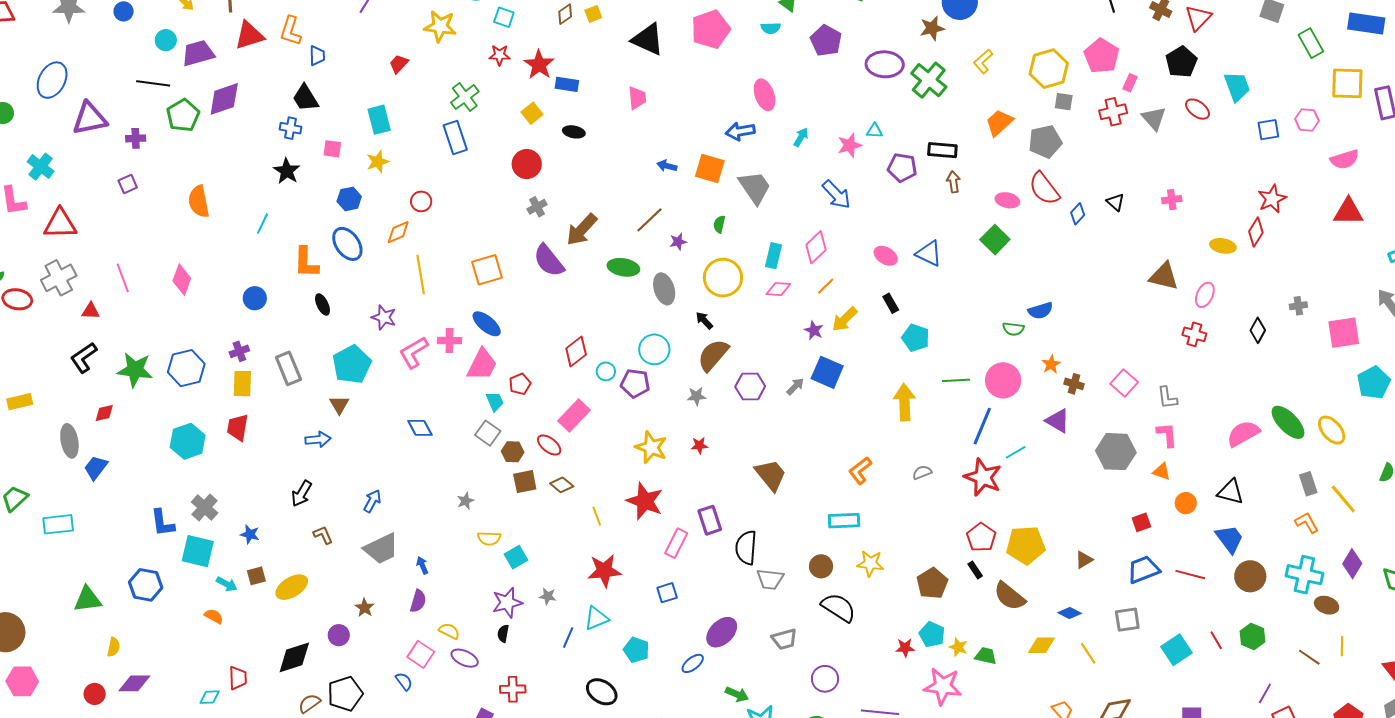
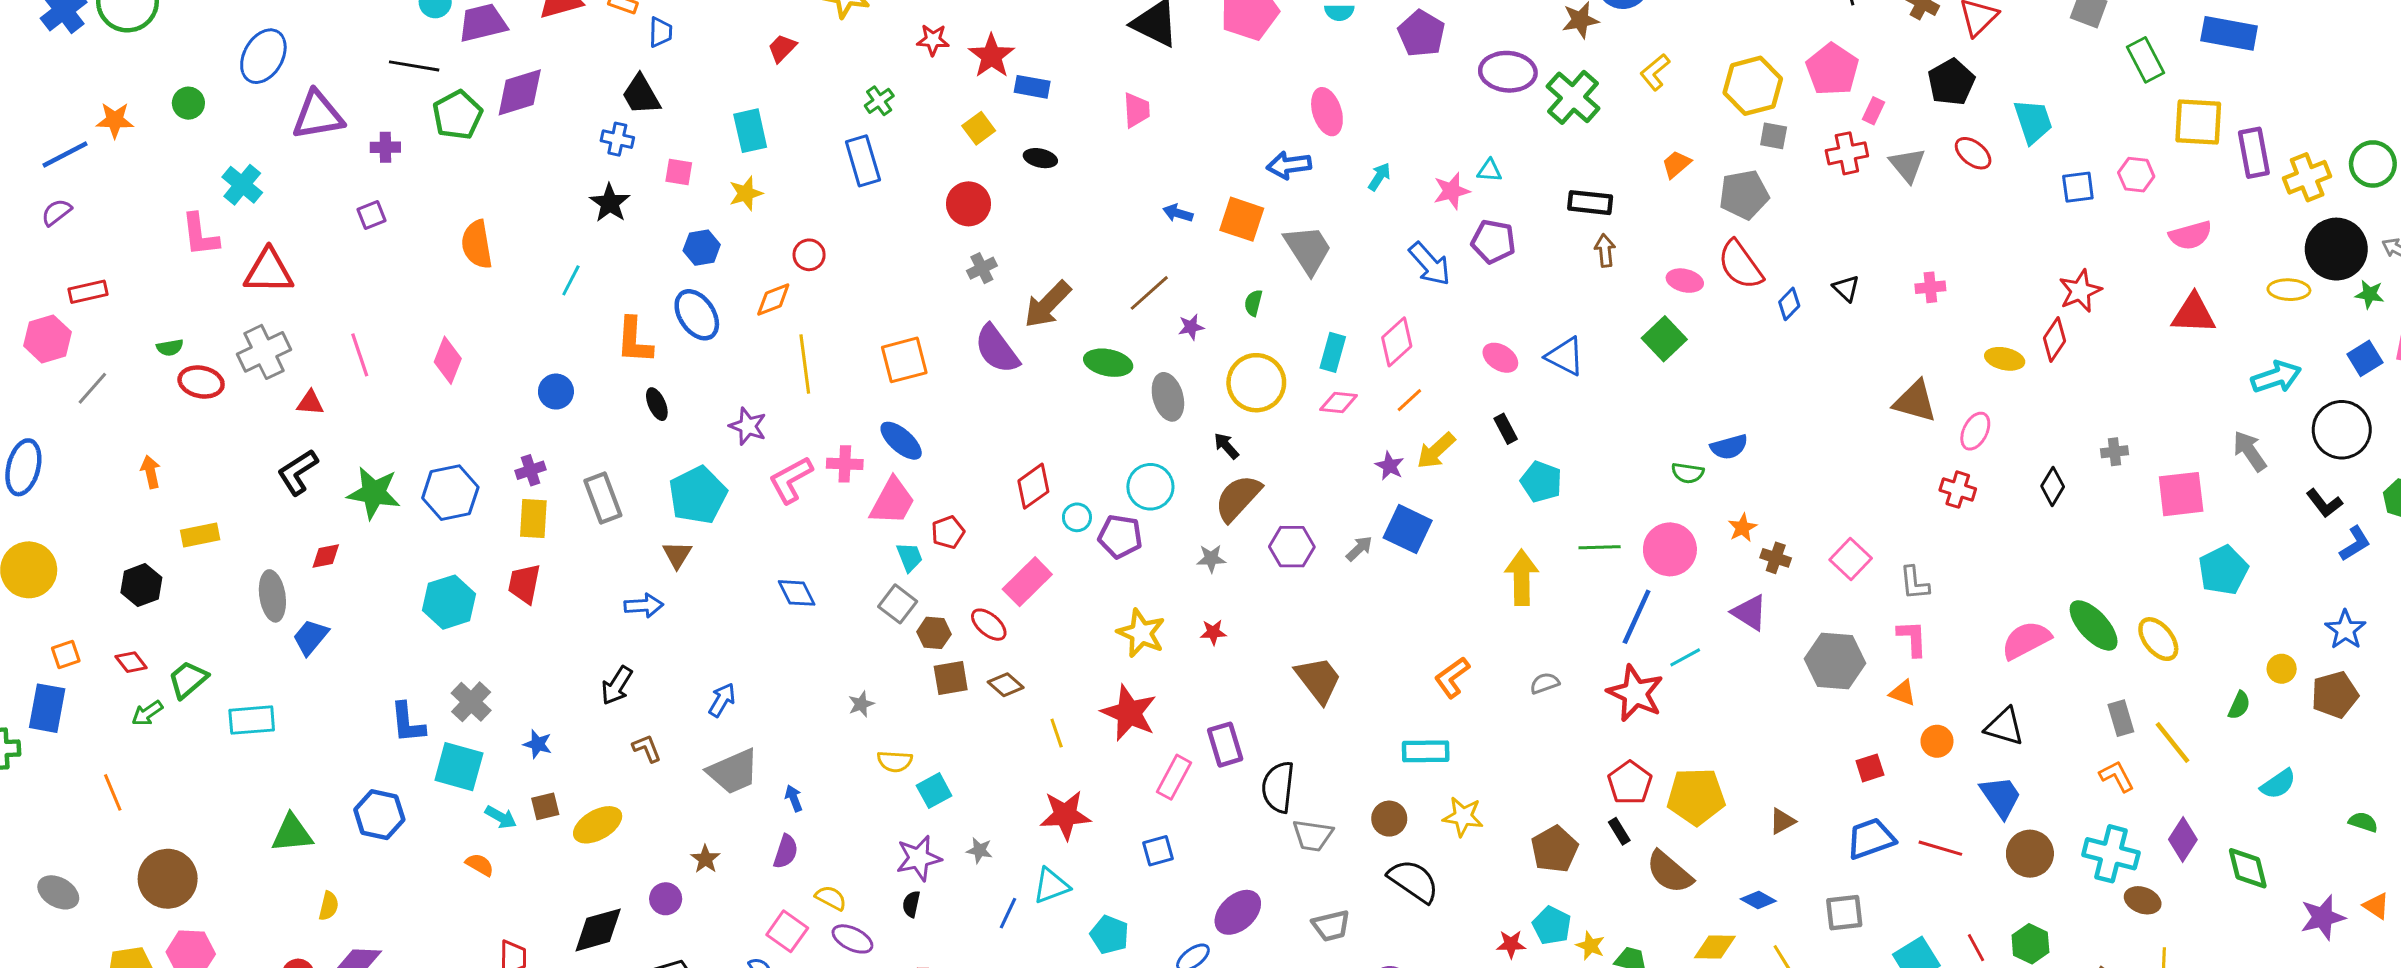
green cross: (465, 97) -> (879, 101), size x0.7
orange trapezoid: (999, 123) -> (1676, 164), size x0.7
purple pentagon: (902, 168) -> (1493, 241), moved

